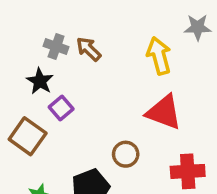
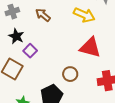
gray cross: (56, 46) -> (12, 12), moved, turned -32
yellow arrow: (159, 56) -> (84, 15), turned 135

